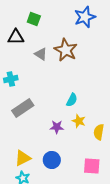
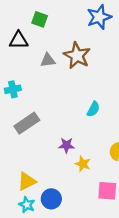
gray triangle: (41, 54) -> (48, 60), turned -40
cyan semicircle: (72, 100) -> (93, 109), moved
yellow star: (79, 121) -> (83, 164), moved
blue circle: (52, 160) -> (51, 199), moved

